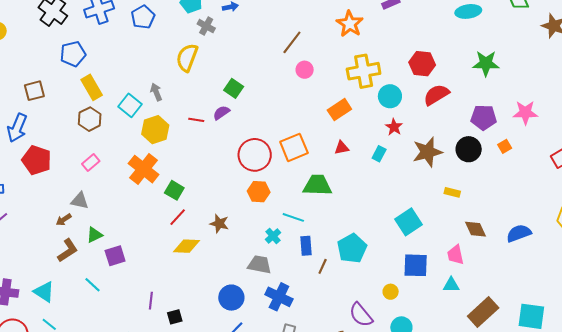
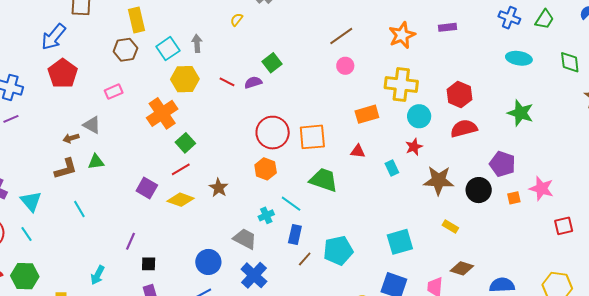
yellow semicircle: (187, 58) -> (237, 20), size x0.5
pink star: (525, 113) -> (541, 189), moved
cyan rectangle: (379, 154) -> (392, 168), turned -70
brown diamond: (476, 229) -> (462, 268), turned -65
purple square: (115, 256) -> (147, 188), moved, turned 30

